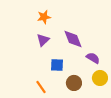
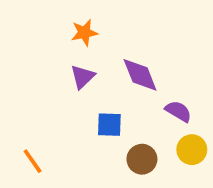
orange line: (41, 87) -> (33, 161), moved

